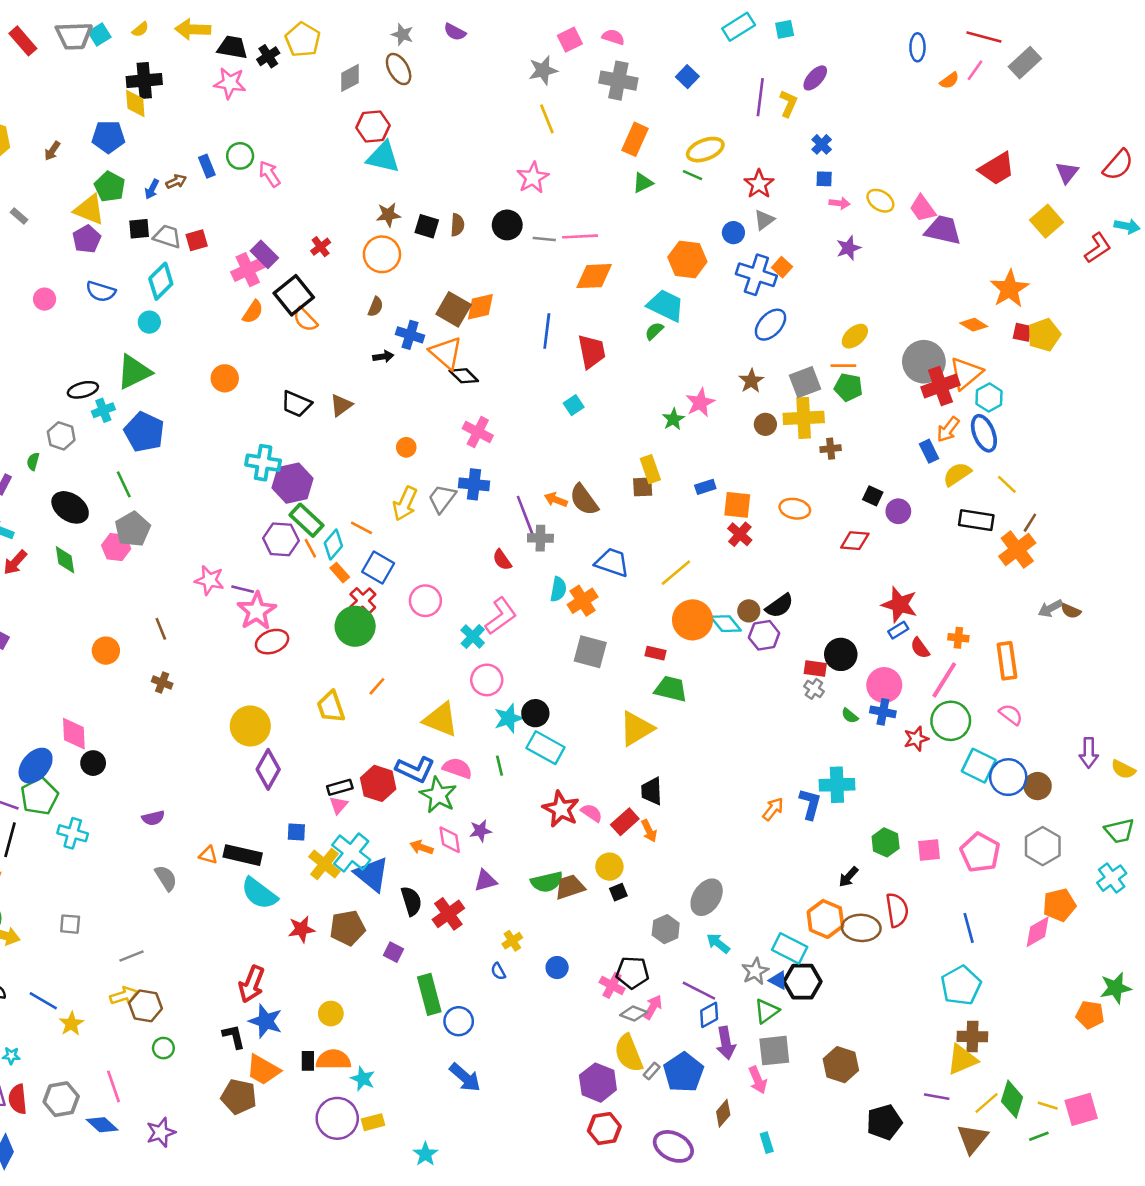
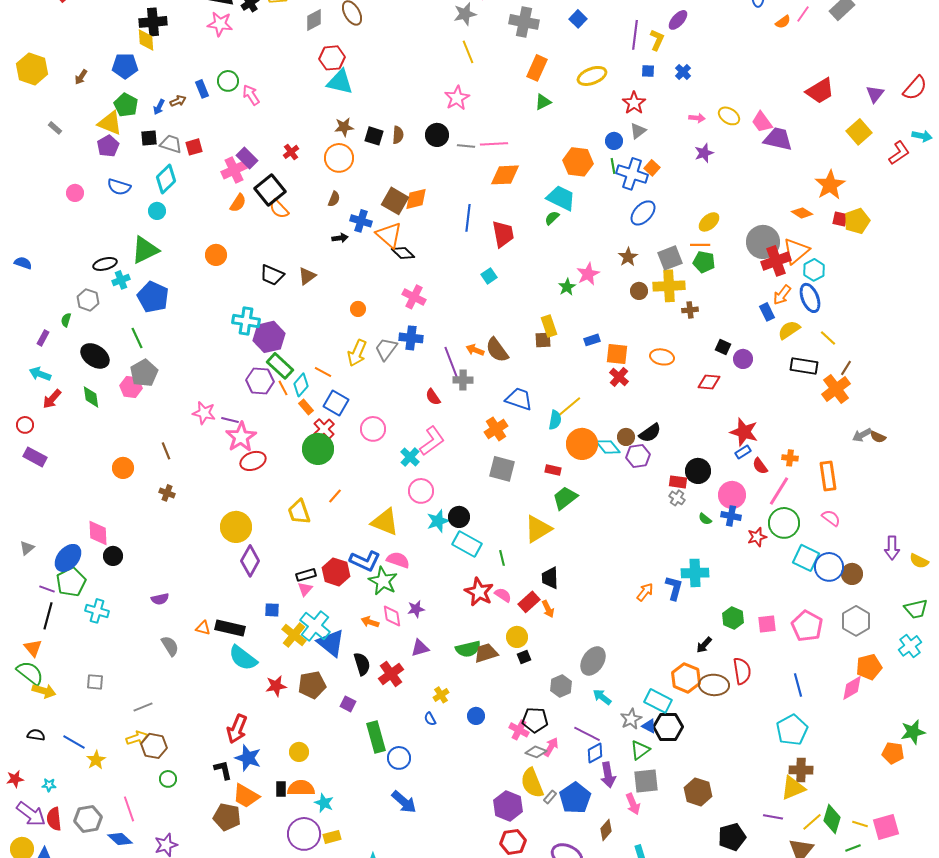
green line: (693, 175) -> (613, 166), moved, turned 56
blue square: (824, 179) -> (648, 71), moved
cyan semicircle: (558, 589) -> (555, 420), moved
green trapezoid: (671, 689) -> (565, 498), turned -52
green line: (500, 766) -> (502, 558), moved

